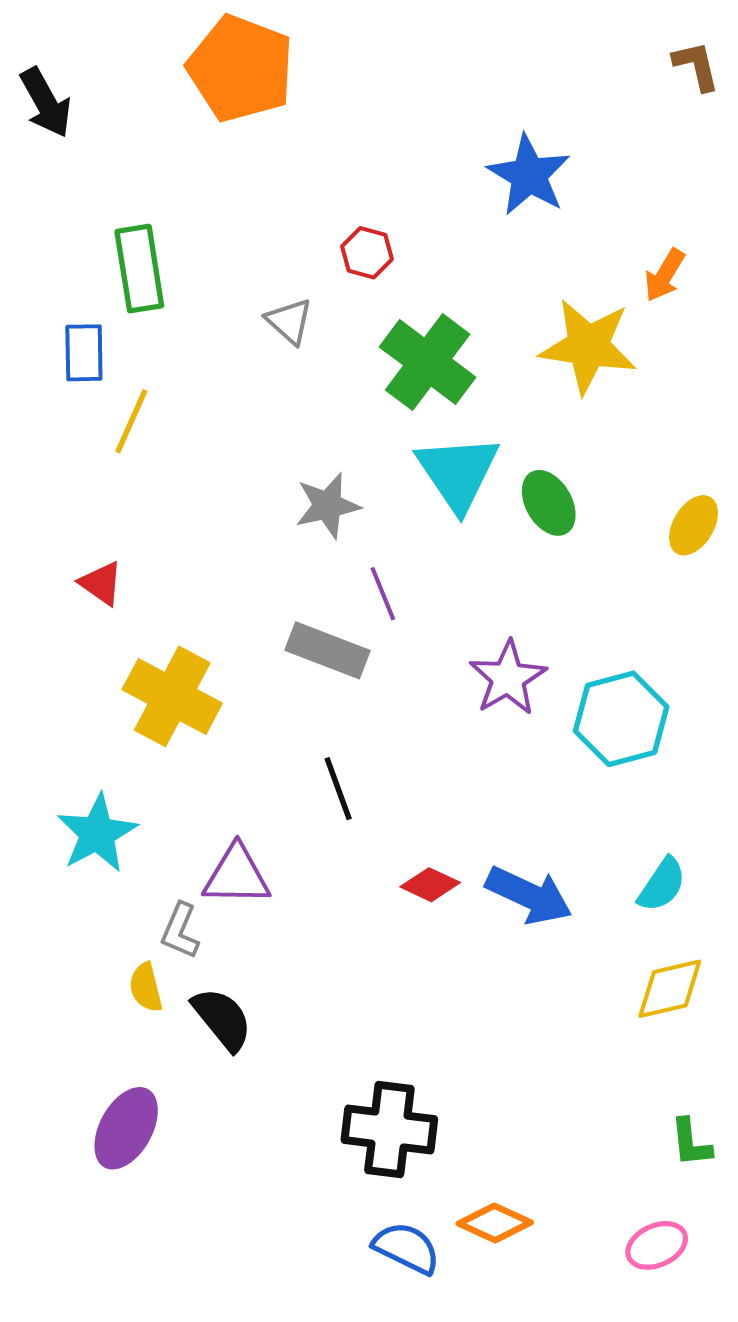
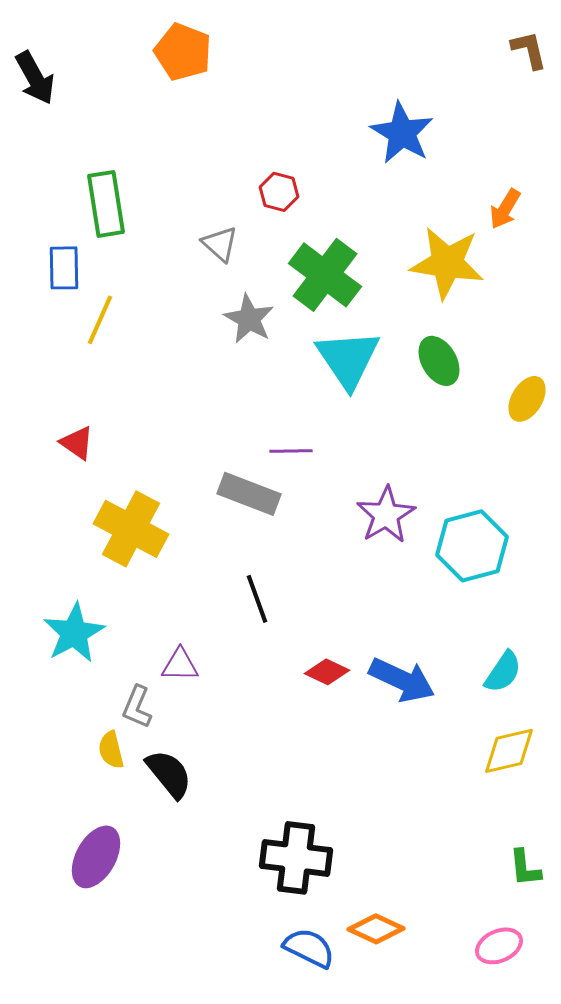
orange pentagon: (241, 68) -> (183, 52), size x0.7
green ellipse: (549, 503) -> (439, 361), moved
gray star: (328, 506) -> (249, 319), moved, turned -30
purple line: (383, 594) -> (291, 451), turned -69
purple triangle: (237, 875) -> (180, 665), size x0.7

